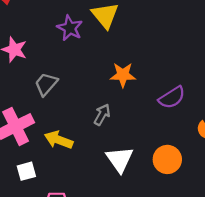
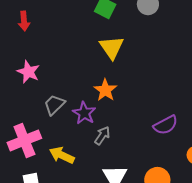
purple star: (70, 28) -> (84, 113), moved
orange star: (123, 75) -> (105, 90), moved, turned 30

